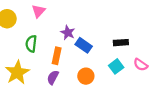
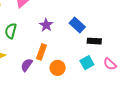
blue rectangle: (84, 45) -> (77, 25), moved
orange rectangle: (57, 56) -> (41, 52), moved

